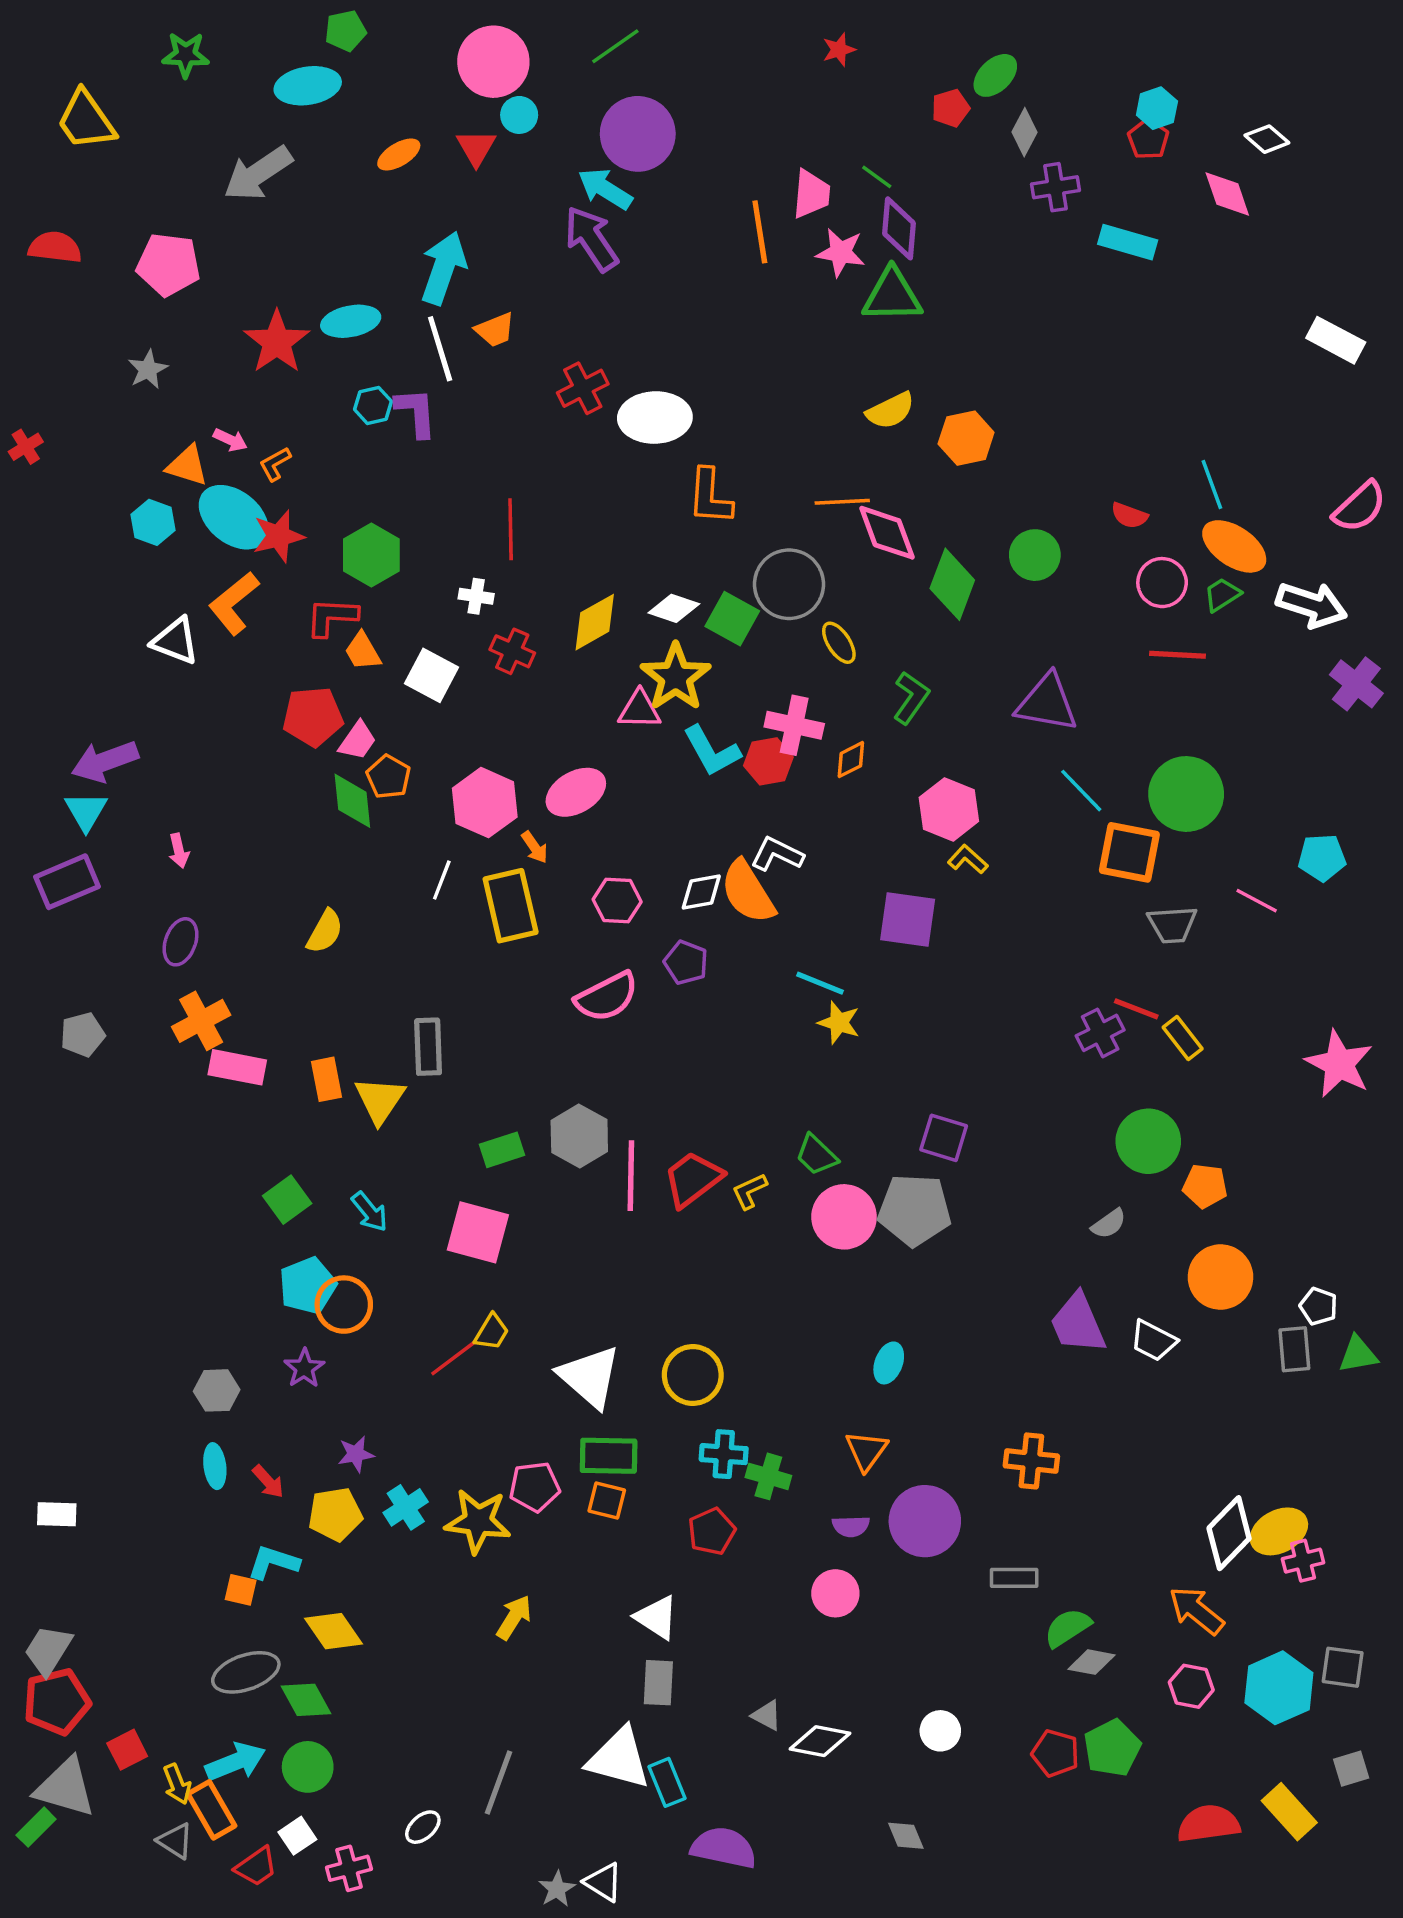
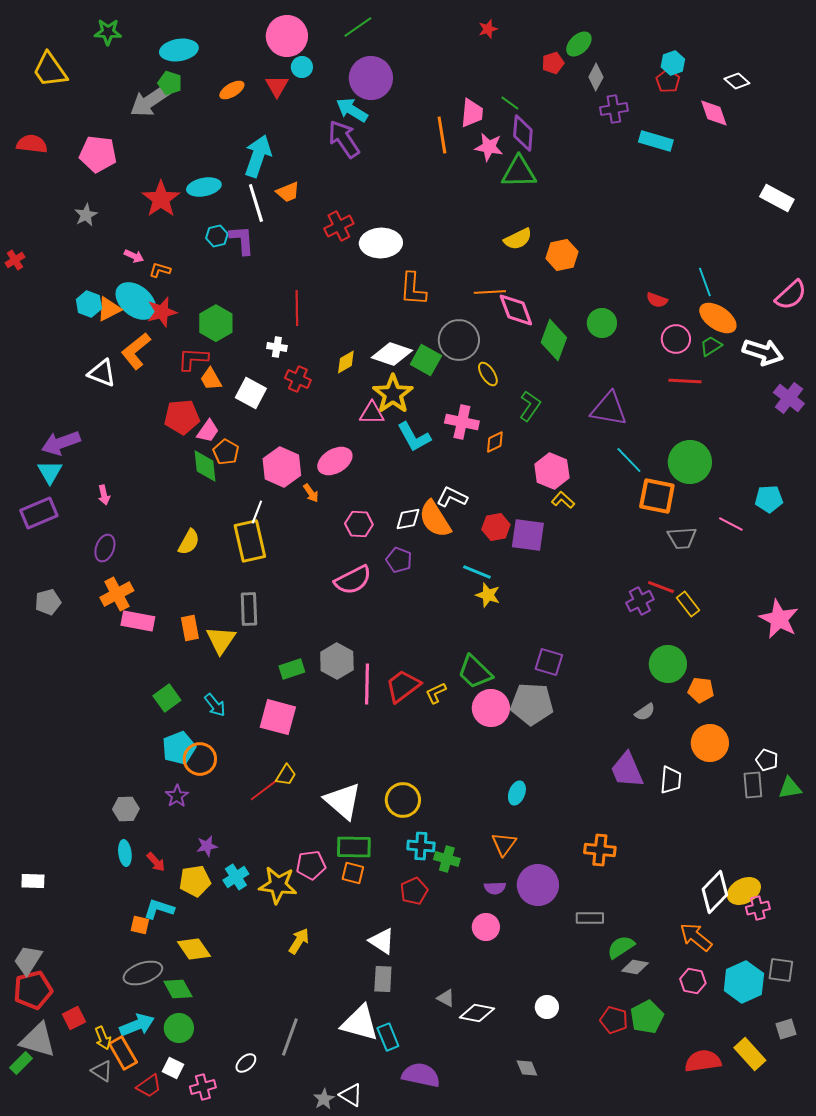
green pentagon: (346, 31) -> (170, 83), moved, turned 30
orange L-shape: (275, 464) -> (160, 270), turned 45
orange triangle: (187, 466) -> (109, 309), moved, turned -44
white diamond: (674, 608) -> (392, 354), size x1.4
yellow diamond: (595, 622) -> (346, 362), size x0.7
red hexagon: (768, 761) -> (496, 527), moved
yellow rectangle: (511, 906) -> (250, 541), moved
green trapezoid: (817, 1155) -> (475, 672), size x1.4
white trapezoid: (1153, 1341) -> (671, 780), turned -112
white square: (297, 1836) -> (173, 1068), turned -30

